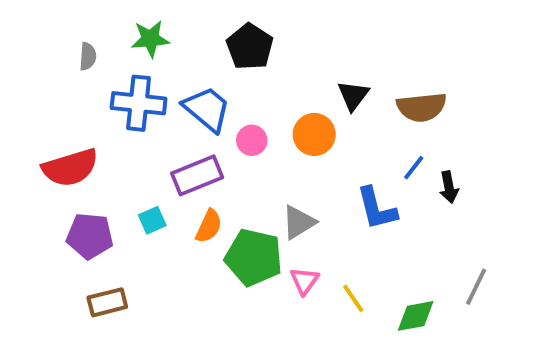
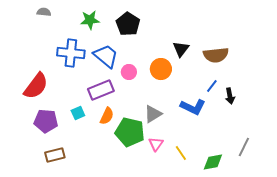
green star: (150, 39) -> (90, 20), moved
gray semicircle: (88, 56) -> (44, 12), moved, turned -88
red semicircle: (70, 168) -> (36, 86), turned -36
blue L-shape: (377, 209) -> (193, 107), turned -50

